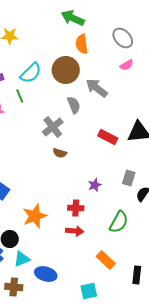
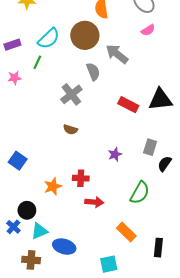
green line: (20, 96) -> (37, 62), turned 48
brown semicircle: (60, 153) -> (70, 130), moved
red cross: (76, 208) -> (81, 178), moved
orange star: (35, 216) -> (53, 186), size x0.7

